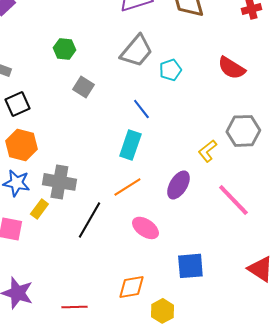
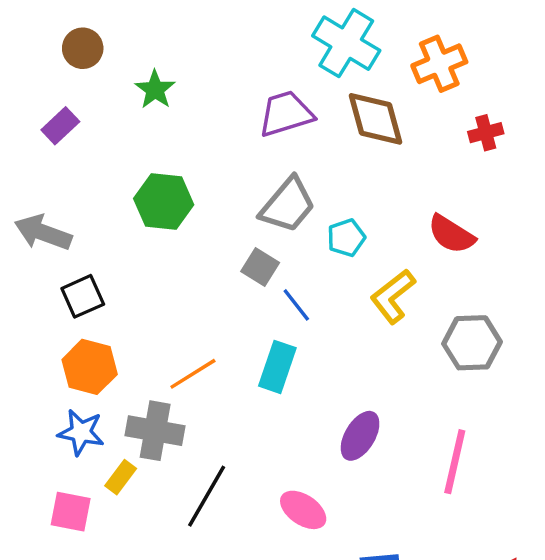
green hexagon: (64, 49) -> (164, 202), size x1.5
gray square: (83, 87) -> (260, 267), moved
yellow L-shape: (207, 151) -> (393, 296), moved, size x1.4
orange line: (127, 187) -> (193, 374), moved
pink line: (233, 200) -> (455, 462), turned 57

